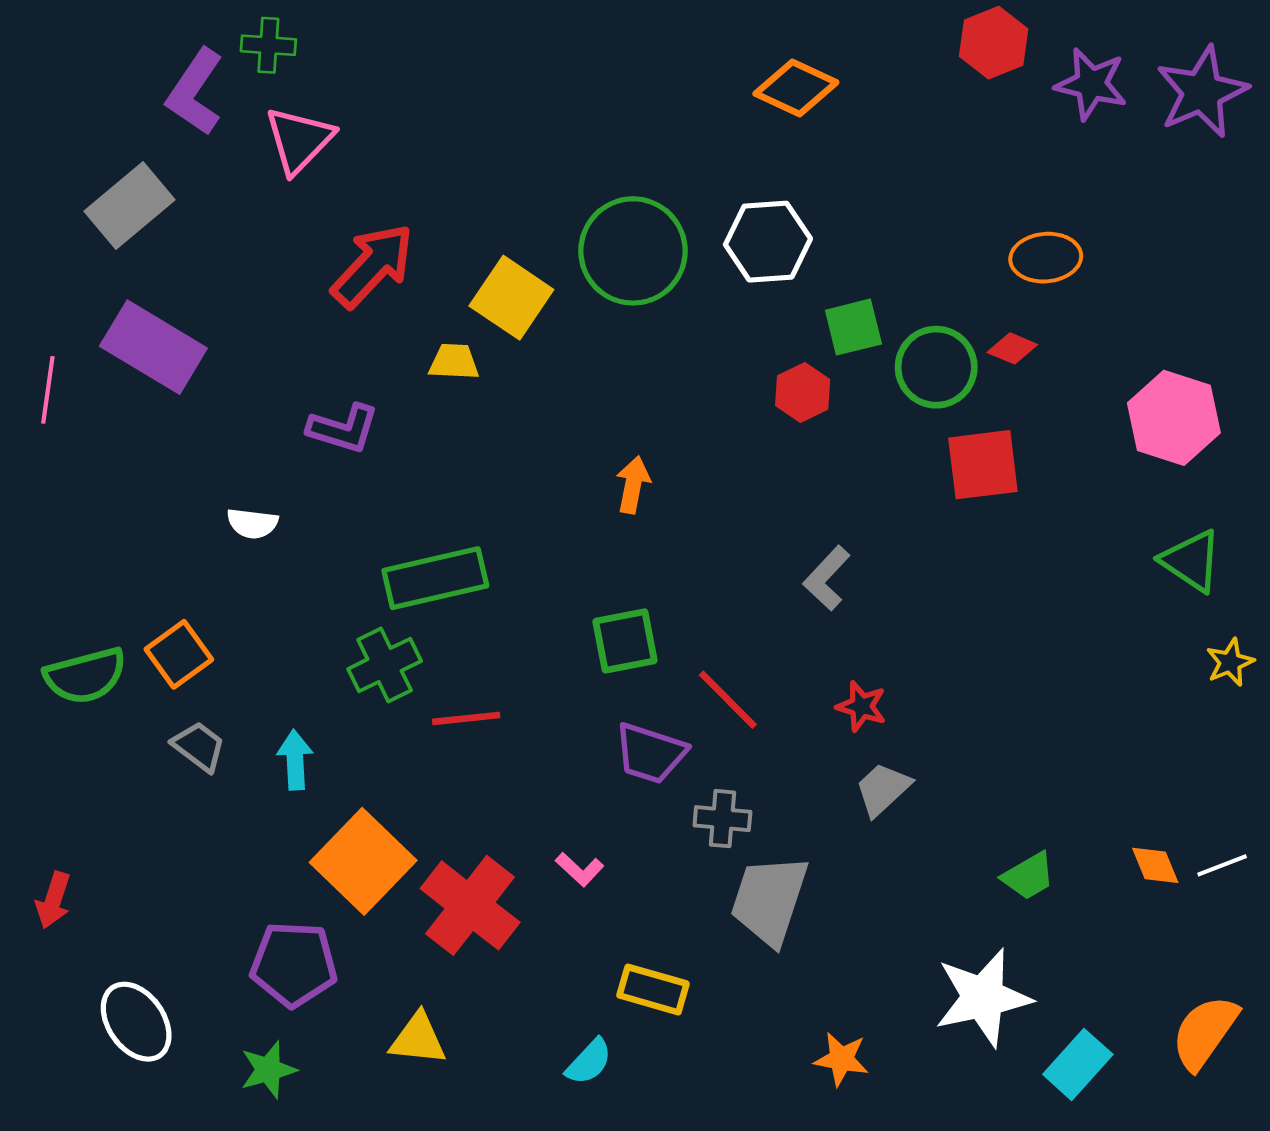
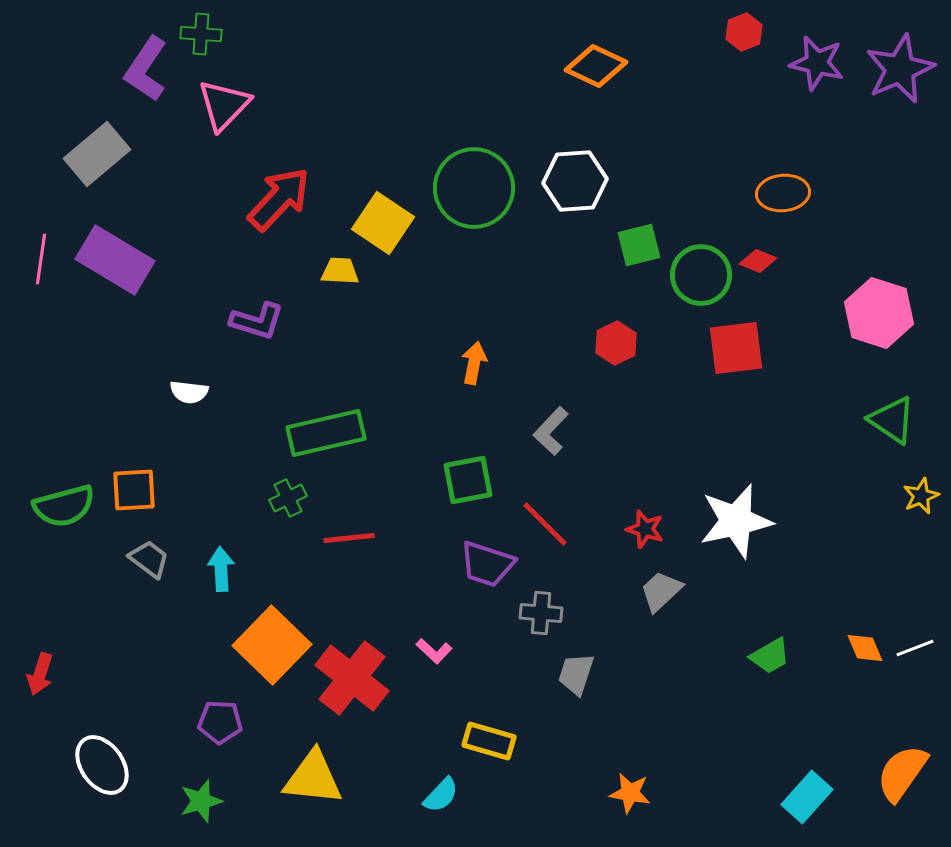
red hexagon: (994, 43) -> (744, 32), size x0.7
pink line: (48, 390) -> (41, 259), moved
red hexagon: (803, 393) -> (616, 343), moved
gray L-shape: (827, 578) -> (551, 431), moved
orange square: (179, 654) -> (134, 490), turned 33
green cross: (385, 665) -> (288, 498), size x0.7
gray trapezoid: (769, 900) -> (576, 674), size x0.6
purple pentagon: (294, 964) -> (220, 722), size x0.7
white star: (983, 998) -> (736, 521), moved
yellow triangle: (418, 1039) -> (313, 778), size x1.4

